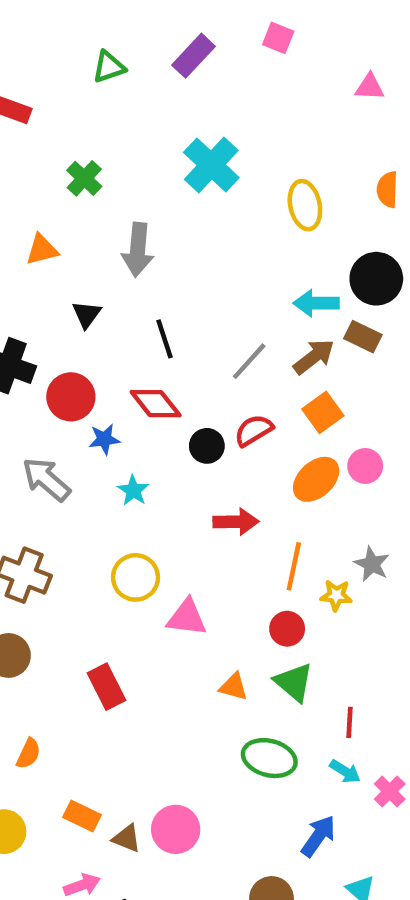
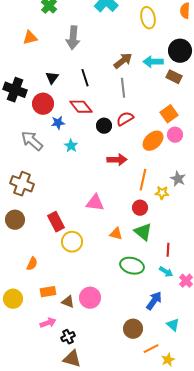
black triangle: (86, 314) -> (52, 78), moved
brown arrow: (314, 357) -> (123, 61), moved
gray line: (249, 361) -> (123, 88), turned -48
orange square: (323, 412) -> (169, 114), moved
yellow circle: (136, 577) -> (72, 242), moved
red rectangle: (107, 687) -> (56, 222), moved
orange semicircle: (28, 754) -> (32, 264), moved
orange rectangle: (82, 816) -> (48, 292), turned -35

